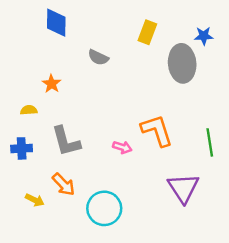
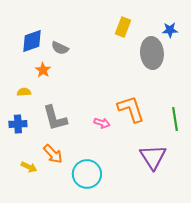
blue diamond: (56, 23) -> (32, 41), moved, turned 70
gray semicircle: (98, 57) -> (60, 48), moved

